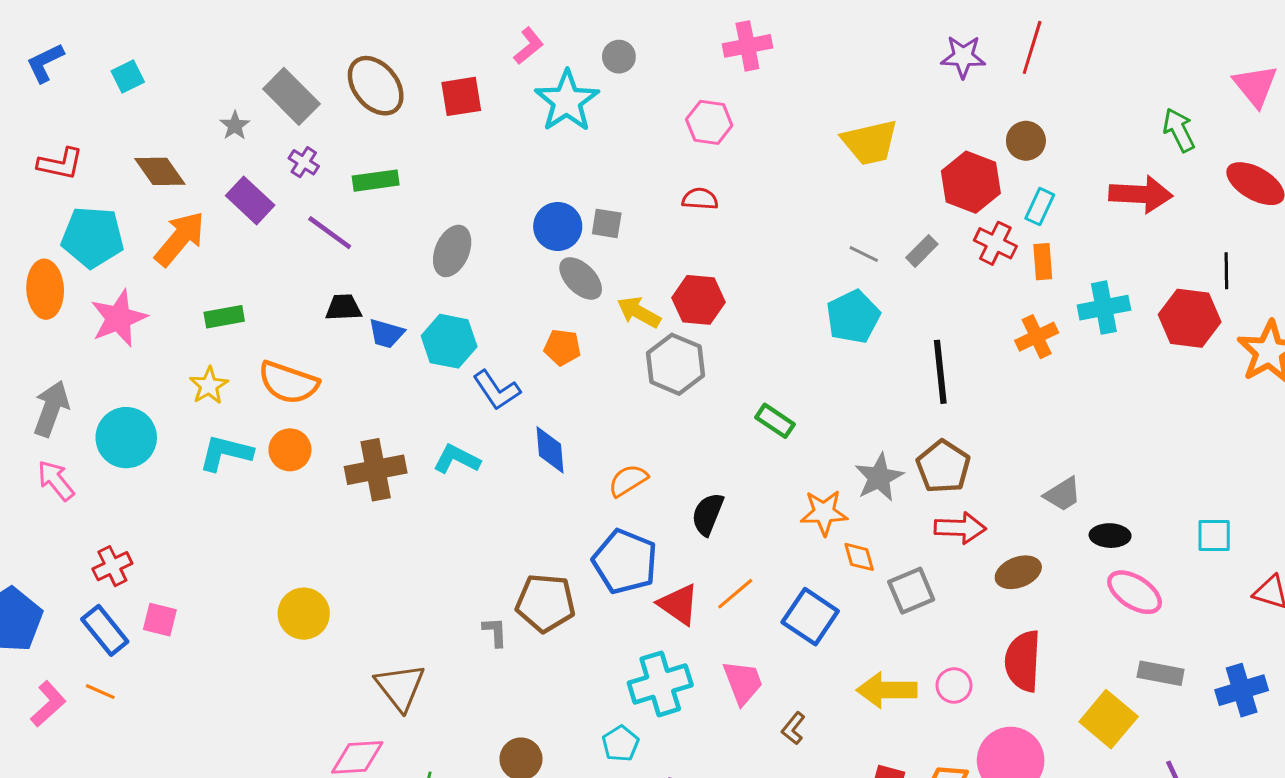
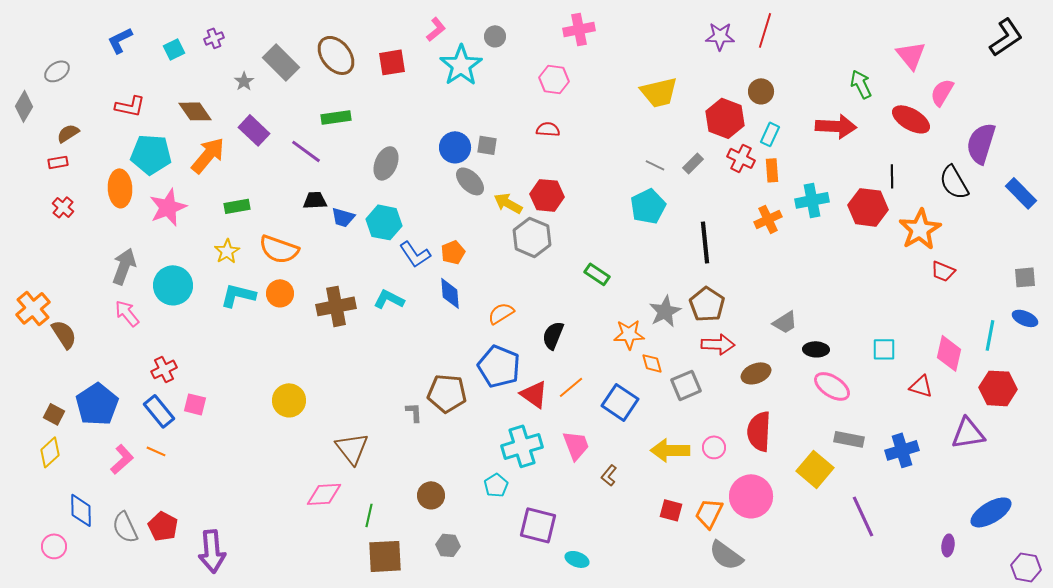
purple cross: (304, 162) -> (214, 38), moved, turned 36
orange pentagon: (562, 347) -> (453, 252), moved, turned -30

